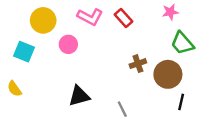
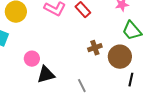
pink circle: (68, 44) -> (32, 59), moved

